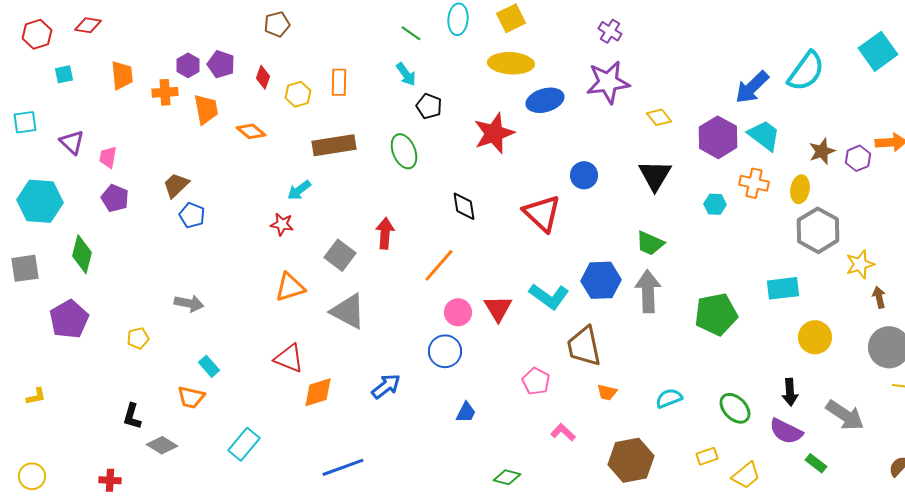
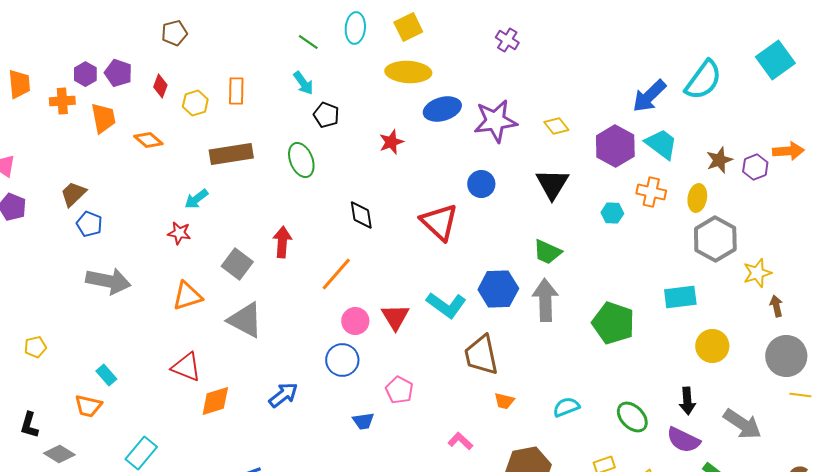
purple star: (608, 82) -> (495, 121), moved
red star: (494, 133) -> (391, 142), size x0.6
gray arrow: (189, 303) -> (108, 281), moved, size x1.5
green pentagon: (716, 314) -> (613, 323), turned 30
pink pentagon: (536, 381) -> (399, 390), moved
blue trapezoid: (466, 412) -> (363, 421), turned 55

